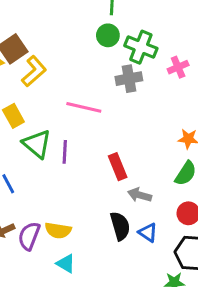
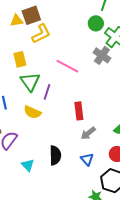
gray cross: (129, 79) -> (102, 55), turned 30
gray arrow: (140, 195) -> (88, 133), turned -70
black semicircle: (120, 226) -> (55, 155), moved
yellow semicircle: (58, 230) -> (32, 112), moved

